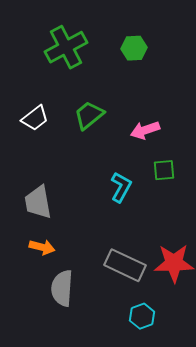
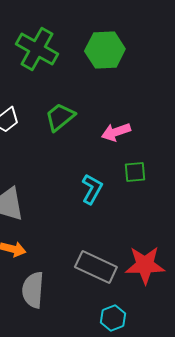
green cross: (66, 47) -> (37, 49), turned -33
green hexagon: (134, 48) -> (105, 50), size x1.5

